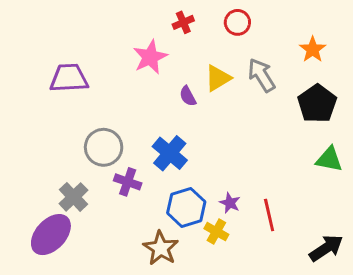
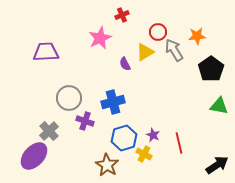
red circle: (237, 22) -> (158, 32), moved
orange star: (313, 49) -> (197, 36), moved, turned 30
blue cross: (170, 153) -> (113, 102), turned 35

